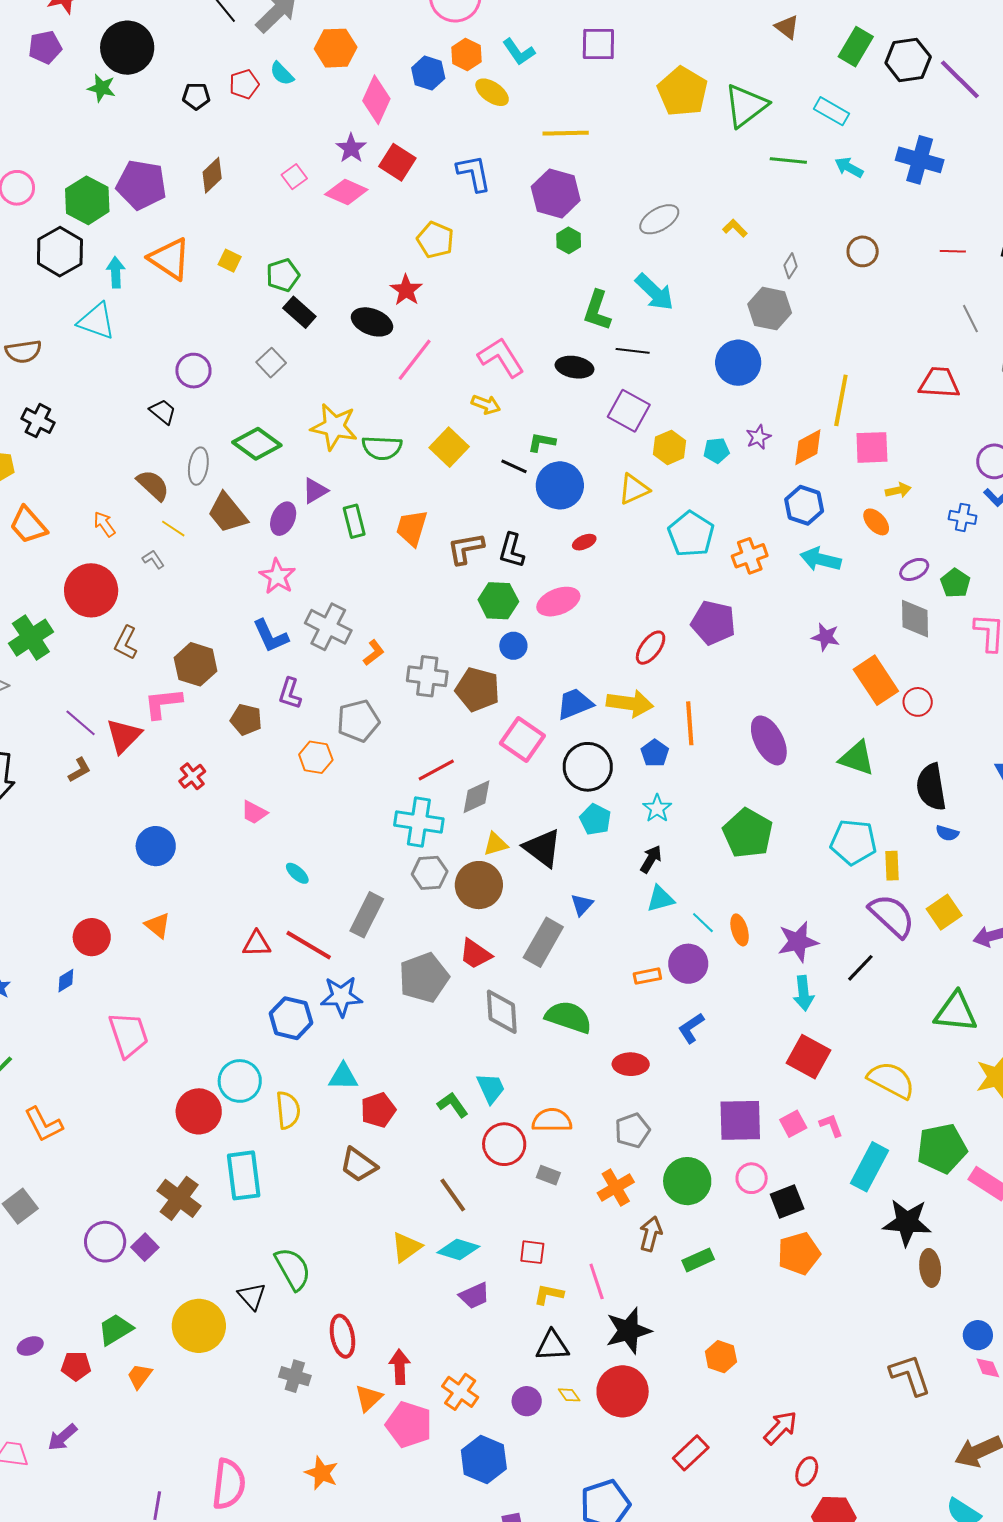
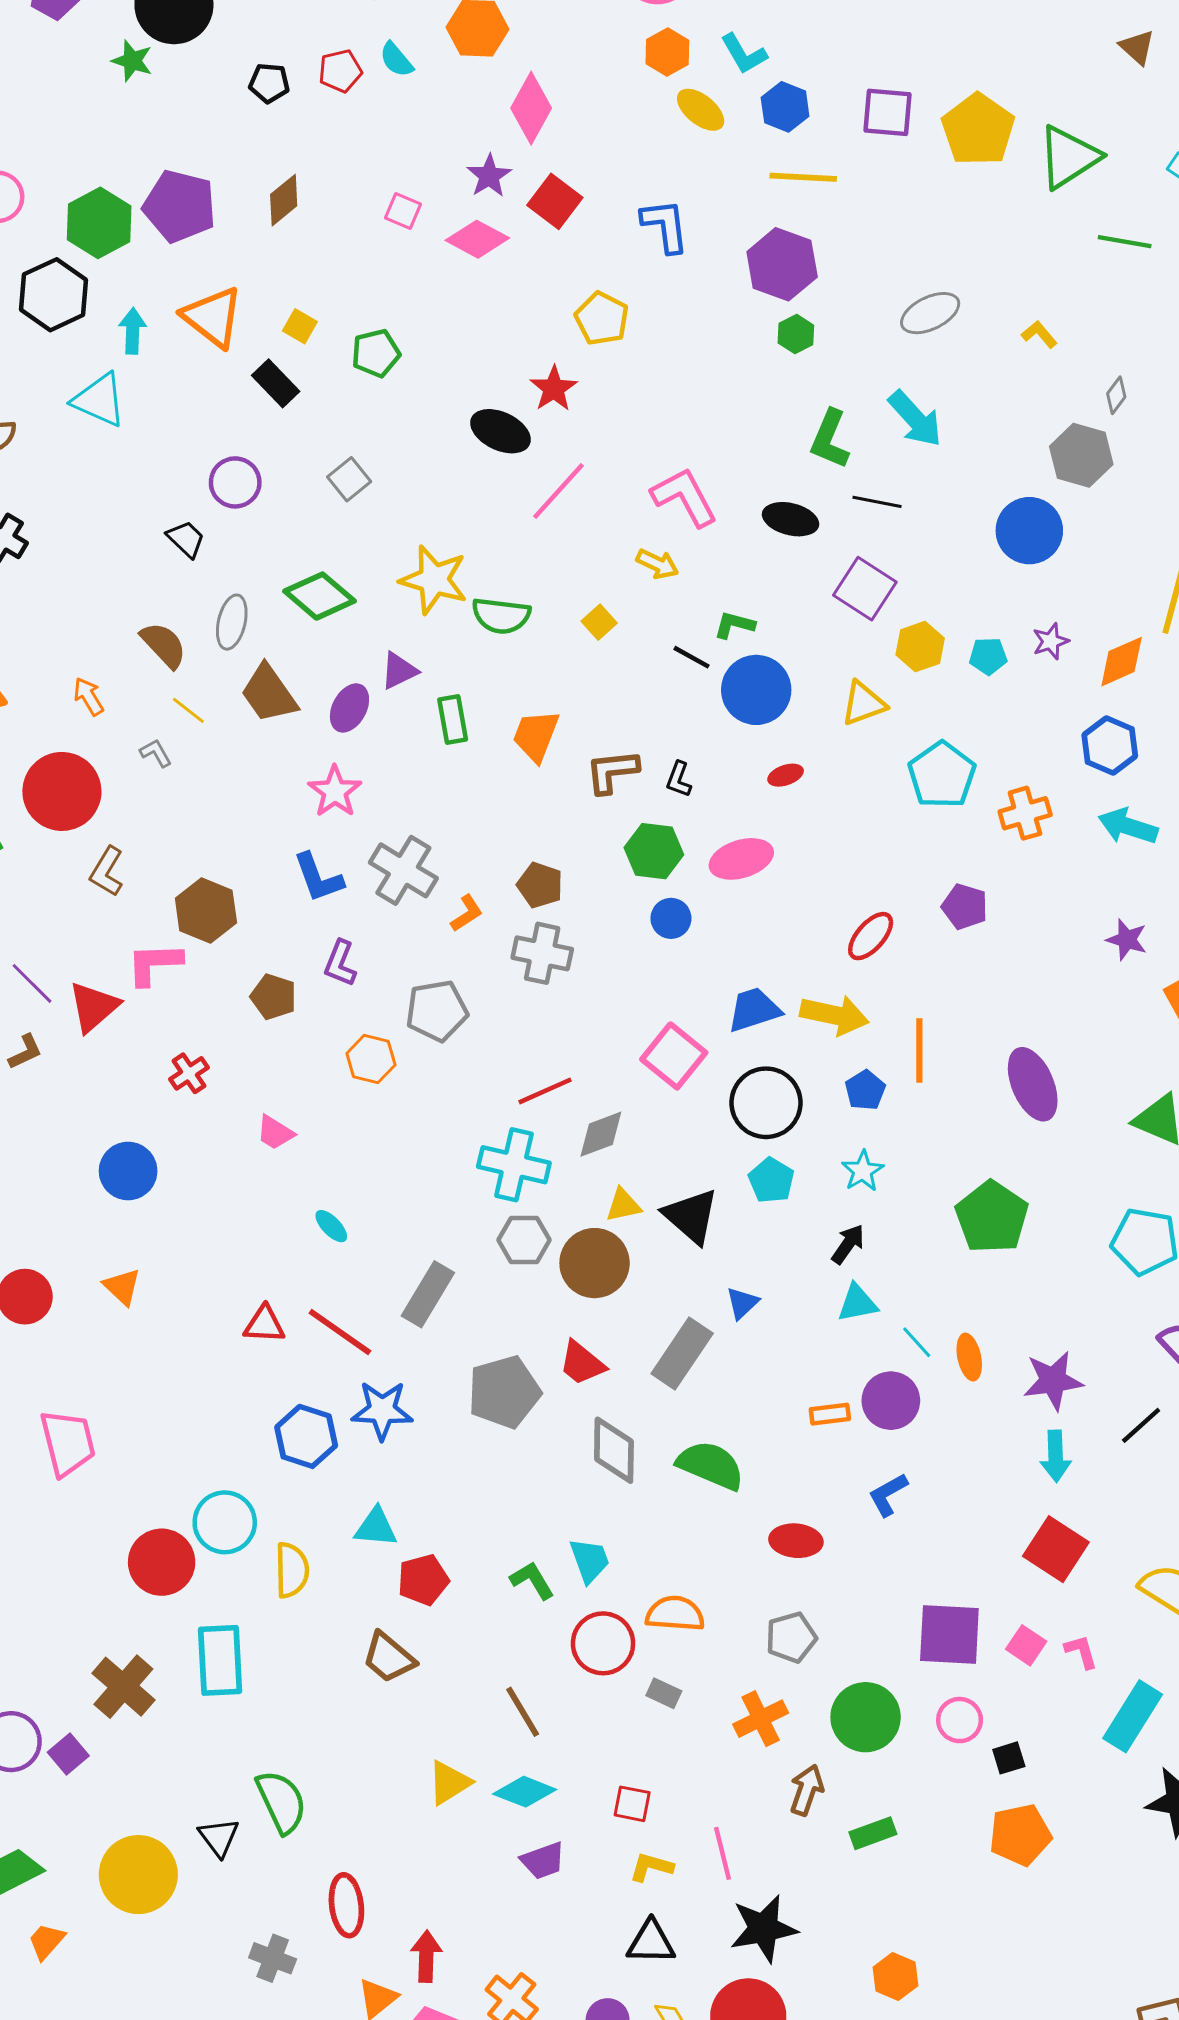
purple square: (598, 44) -> (888, 112), moved
blue hexagon: (428, 73) -> (785, 107), moved
pink square: (294, 177) -> (403, 211), turned -35
black rectangle: (299, 312) -> (276, 383), moved
yellow square: (449, 447) -> (599, 622), size x0.6
black L-shape: (512, 550) -> (679, 779), size x0.7
purple pentagon: (713, 623) -> (965, 907), size x0.7
brown pentagon: (478, 690) -> (540, 885), moved, size x0.7
pink square: (793, 1124) -> (1026, 1645), turned -32
black square: (787, 1202) -> (1009, 1758), size x0.7

